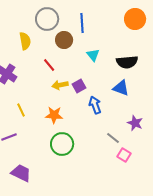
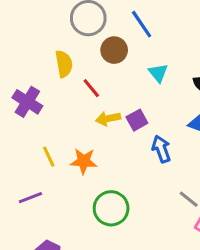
blue line: (82, 23) -> (142, 24), turned -30
yellow semicircle: (25, 41) -> (64, 64), moved
orange star: (54, 115) -> (84, 161), moved

